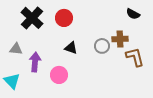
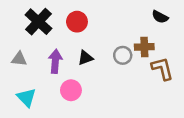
black triangle: (71, 48) -> (85, 58), turned -40
purple arrow: (35, 62) -> (55, 61), moved
cyan triangle: (12, 81) -> (26, 97), moved

